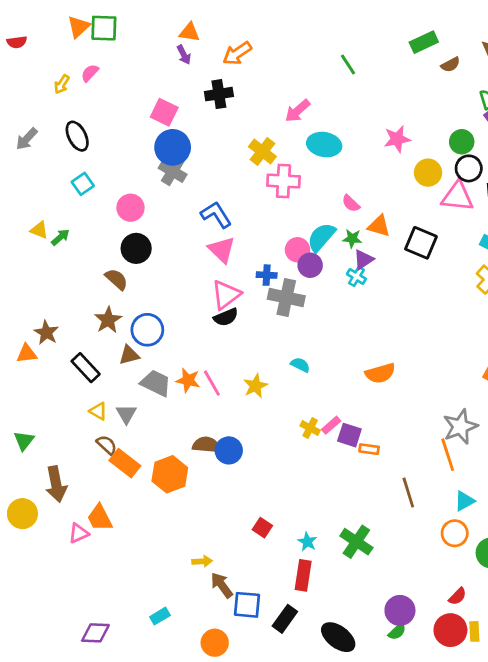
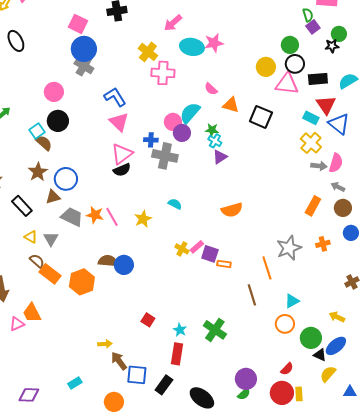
pink star: (397, 139) -> (214, 43), moved
cyan square: (83, 184) -> (37, 131), moved
green star: (352, 239) -> (212, 130), moved
purple triangle: (363, 260) -> (220, 157), moved
orange line: (448, 455) -> (267, 268), moved

